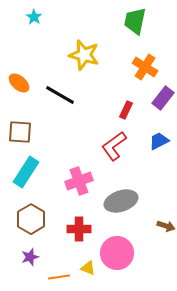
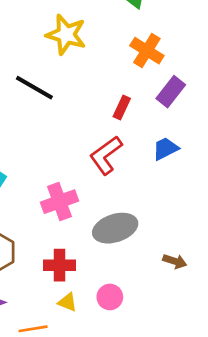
pink circle: (117, 253) -> (110, 297), size x0.6
yellow triangle: (88, 268) -> (67, 302), moved

